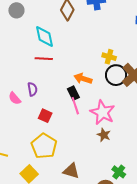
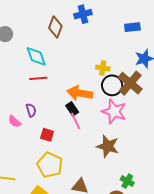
orange arrow: (83, 79) -> (80, 93), size x1.4
pink star: (103, 112) -> (114, 111), moved
brown star: (104, 135) -> (108, 146), size x1.6

